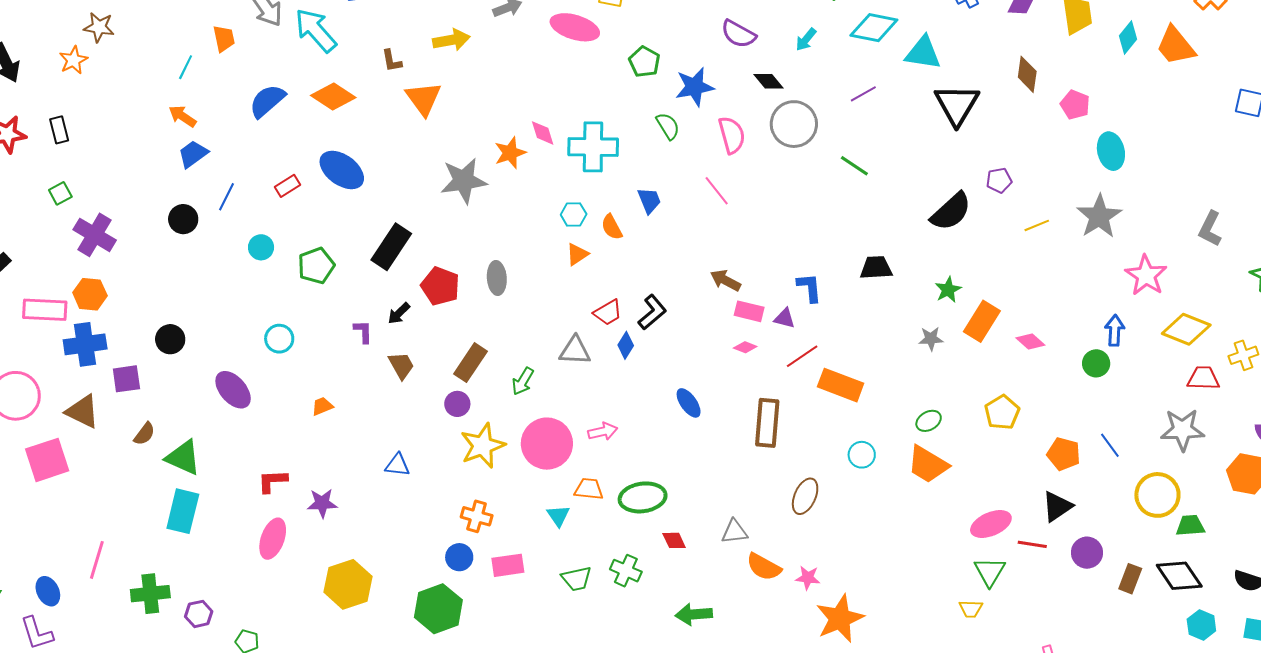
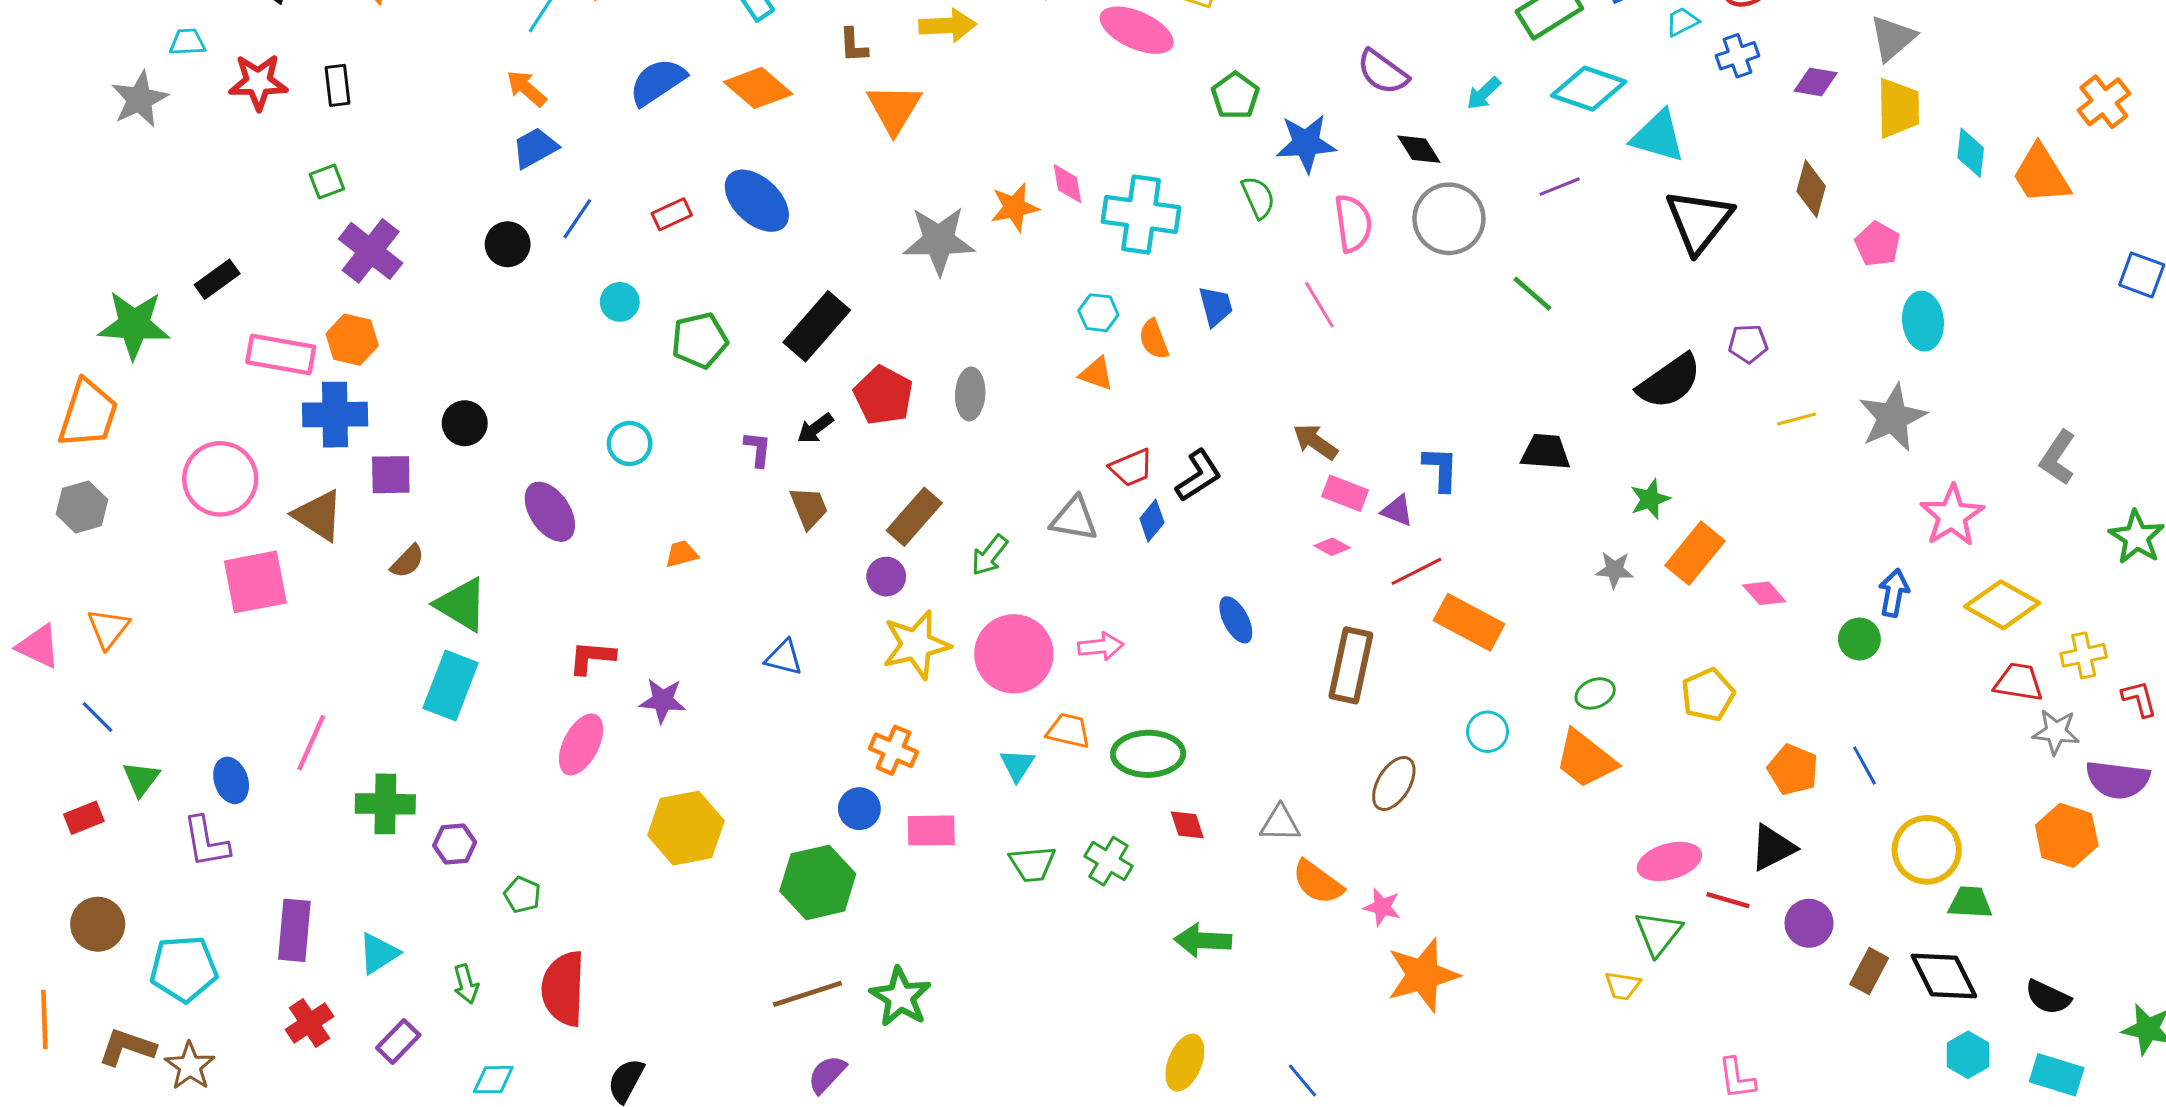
cyan diamond: (1128, 38) -> (1971, 153), turned -40
orange triangle: (577, 254) -> (1096, 374), turned 45
gray star: (1182, 430) -> (2056, 732), moved, size x0.7

